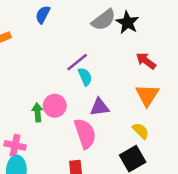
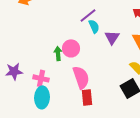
purple triangle: (100, 107) -> (112, 37), moved, turned -49
pink semicircle: (85, 134) -> (81, 77), moved

